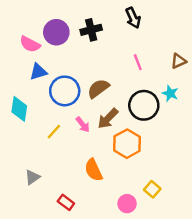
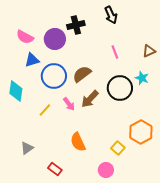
purple circle: (56, 32) -> (55, 39), moved
orange hexagon: (127, 144) -> (141, 132), moved
yellow square: (152, 189) -> (118, 148), moved

